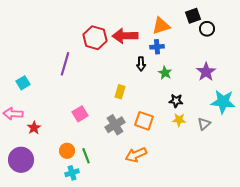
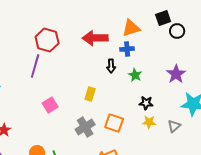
red hexagon: (95, 38) -> (47, 40), moved
pink square: (80, 114) -> (50, 105), moved

